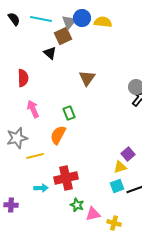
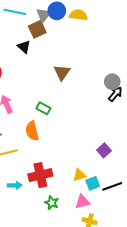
green rectangle: (69, 113) -> (43, 108), turned -40
orange semicircle: (58, 135) -> (32, 131), turned -42
yellow triangle: (120, 167) -> (79, 175), moved
pink triangle: (93, 214) -> (82, 202), moved

